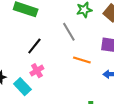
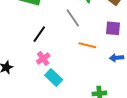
cyan rectangle: (22, 87) -> (54, 77), moved

